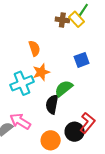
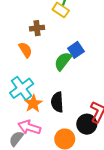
brown cross: (62, 20) -> (37, 28), moved
orange star: (41, 72) -> (33, 103), moved
green semicircle: (64, 88) -> (63, 61), moved

